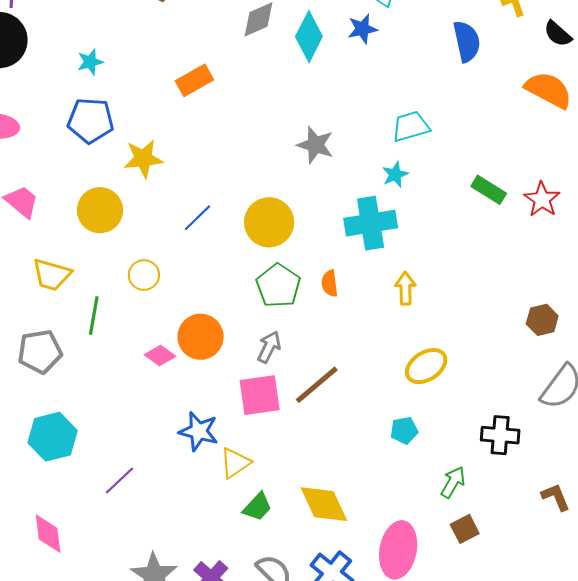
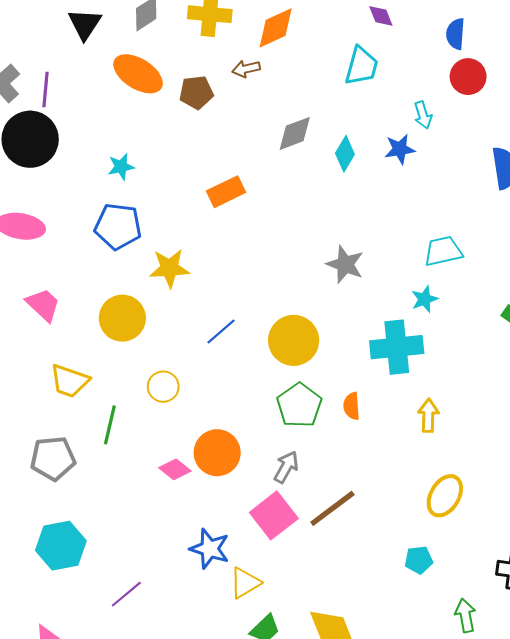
cyan diamond: (309, 37) -> (345, 154), size x0.7
yellow ellipse: (426, 366) -> (445, 496), turned -30
pink square: (260, 395) -> (274, 515), turned -33
green arrow: (453, 482) -> (465, 615), turned -44

